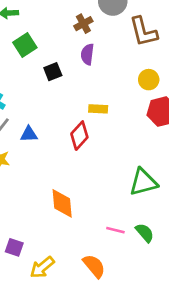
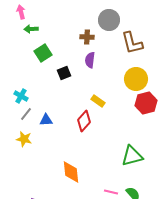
brown cross: (83, 24) -> (87, 37), turned 32
yellow circle: (149, 80) -> (136, 79), size x1.5
yellow rectangle: (98, 109) -> (98, 101), turned 32

